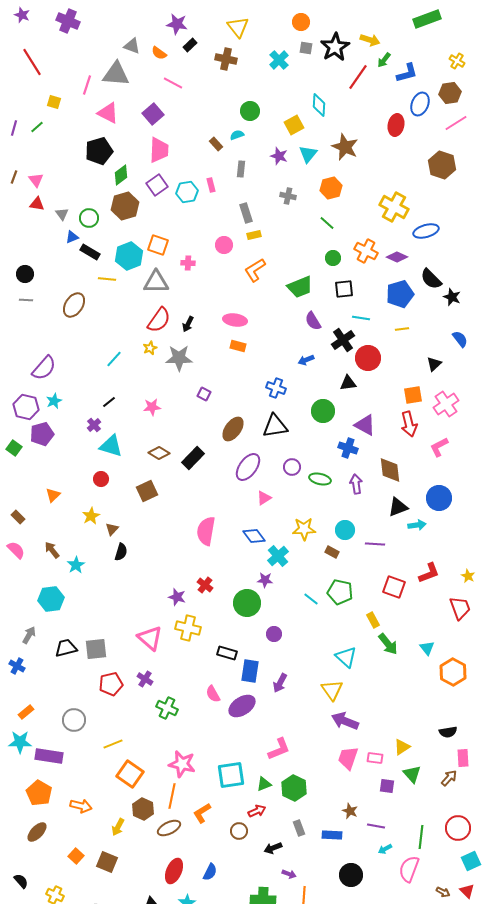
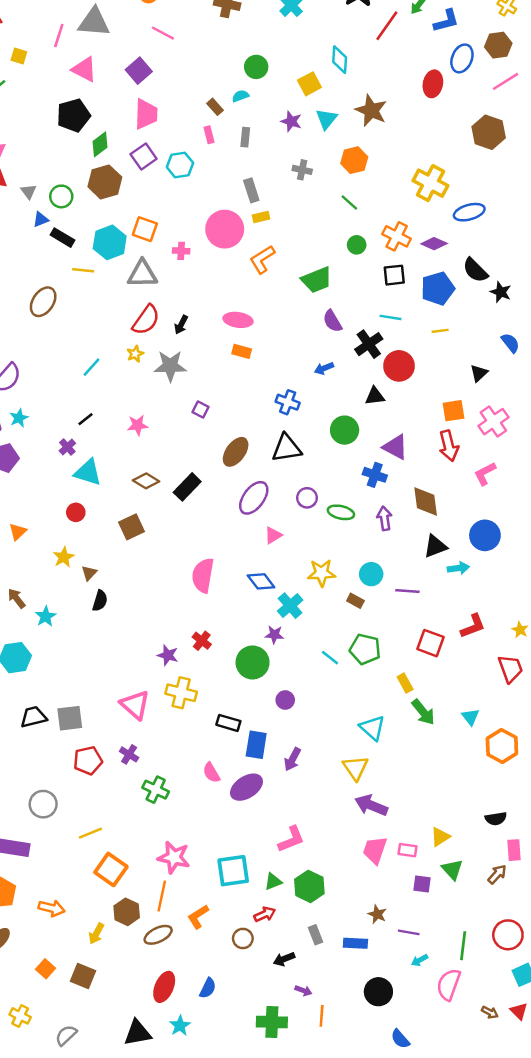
pink rectangle: (211, 185) -> (209, 135), moved
pink circle: (224, 245) -> (225, 229), size x1.8
black square: (344, 289) -> (394, 275), moved

